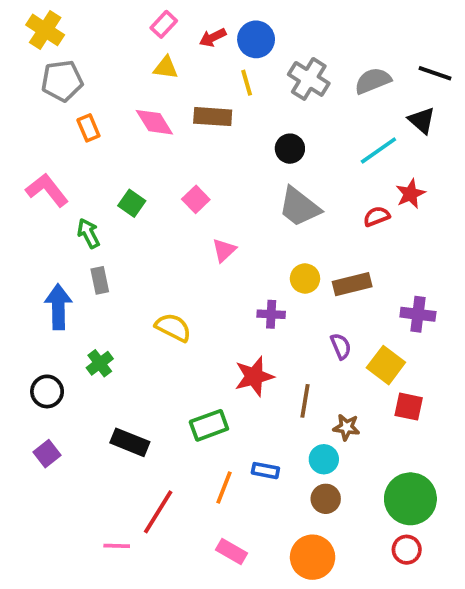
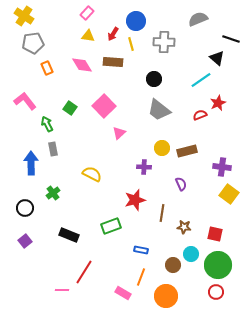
red arrow: (213, 37) -> (113, 34), moved, turned -32
gray cross: (309, 79) -> (164, 42), turned -30
gray semicircle: (373, 81) -> (198, 19), moved
black triangle: (422, 120) -> (217, 58), moved
pink square: (196, 199) -> (104, 106), size x1.6
yellow square: (386, 365) -> (229, 194), moved
red square: (409, 407) -> (215, 234), moved
cyan circle: (324, 459) -> (191, 254), moved
orange line: (224, 487) -> (141, 277), moved

